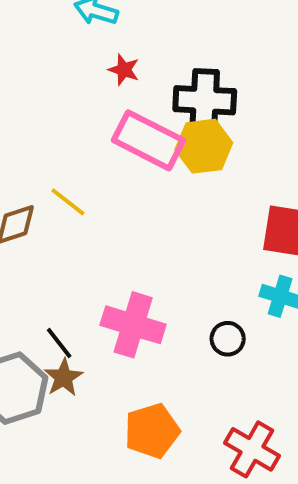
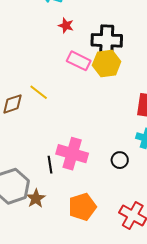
pink rectangle: (148, 140) -> (79, 61), size x0.7
black line: (59, 343) -> (50, 165), moved, turned 30
brown star: (63, 378) -> (36, 198), moved

